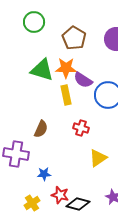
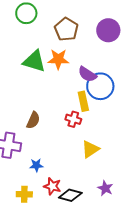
purple semicircle: (83, 80) -> (87, 74), moved
yellow rectangle: (66, 95) -> (83, 101), moved
yellow cross: (32, 203) -> (24, 194), turned 35

